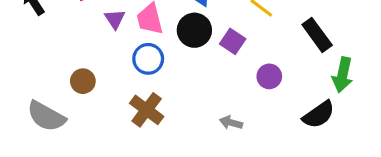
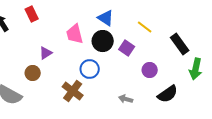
purple triangle: (115, 19) -> (46, 53), moved, turned 32
blue circle: (148, 59) -> (90, 69), moved
black semicircle: (319, 115) -> (168, 94), moved

